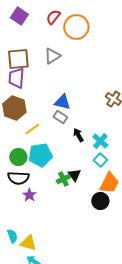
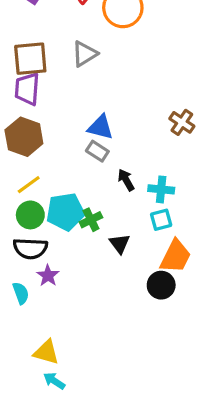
yellow line: (32, 129) -> (29, 185), moved
cyan cross: (100, 141) -> (161, 189), turned -35
cyan square: (100, 160) -> (161, 220), turned 32
green cross: (63, 179) -> (91, 220), moved
cyan semicircle: (12, 236) -> (21, 293), moved

